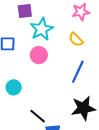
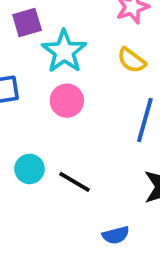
black line: (38, 116) -> (75, 182), moved

